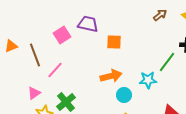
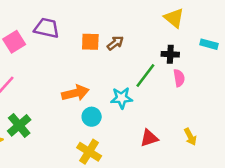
brown arrow: (160, 15) -> (115, 43), moved
orange square: (114, 42) -> (90, 42), moved

